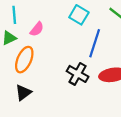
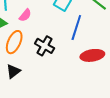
black cross: (78, 74) -> (45, 46), moved

